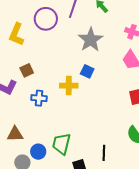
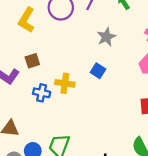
gray star: (91, 40) -> (106, 37), size x0.7
yellow cross: (69, 86) -> (65, 83), moved

